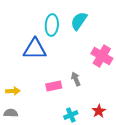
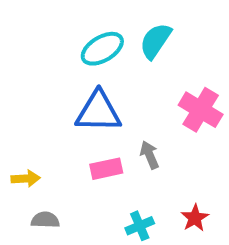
cyan ellipse: (52, 25) -> (102, 49), turned 55
blue triangle: (35, 49) -> (98, 112), moved
gray semicircle: (11, 113) -> (45, 220), moved

